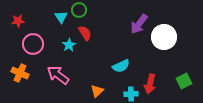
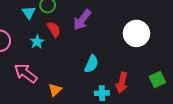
purple arrow: (139, 24) -> (82, 20), moved
cyan semicircle: (121, 66) -> (91, 64), turned -42
orange triangle: (97, 91) -> (55, 90), moved

